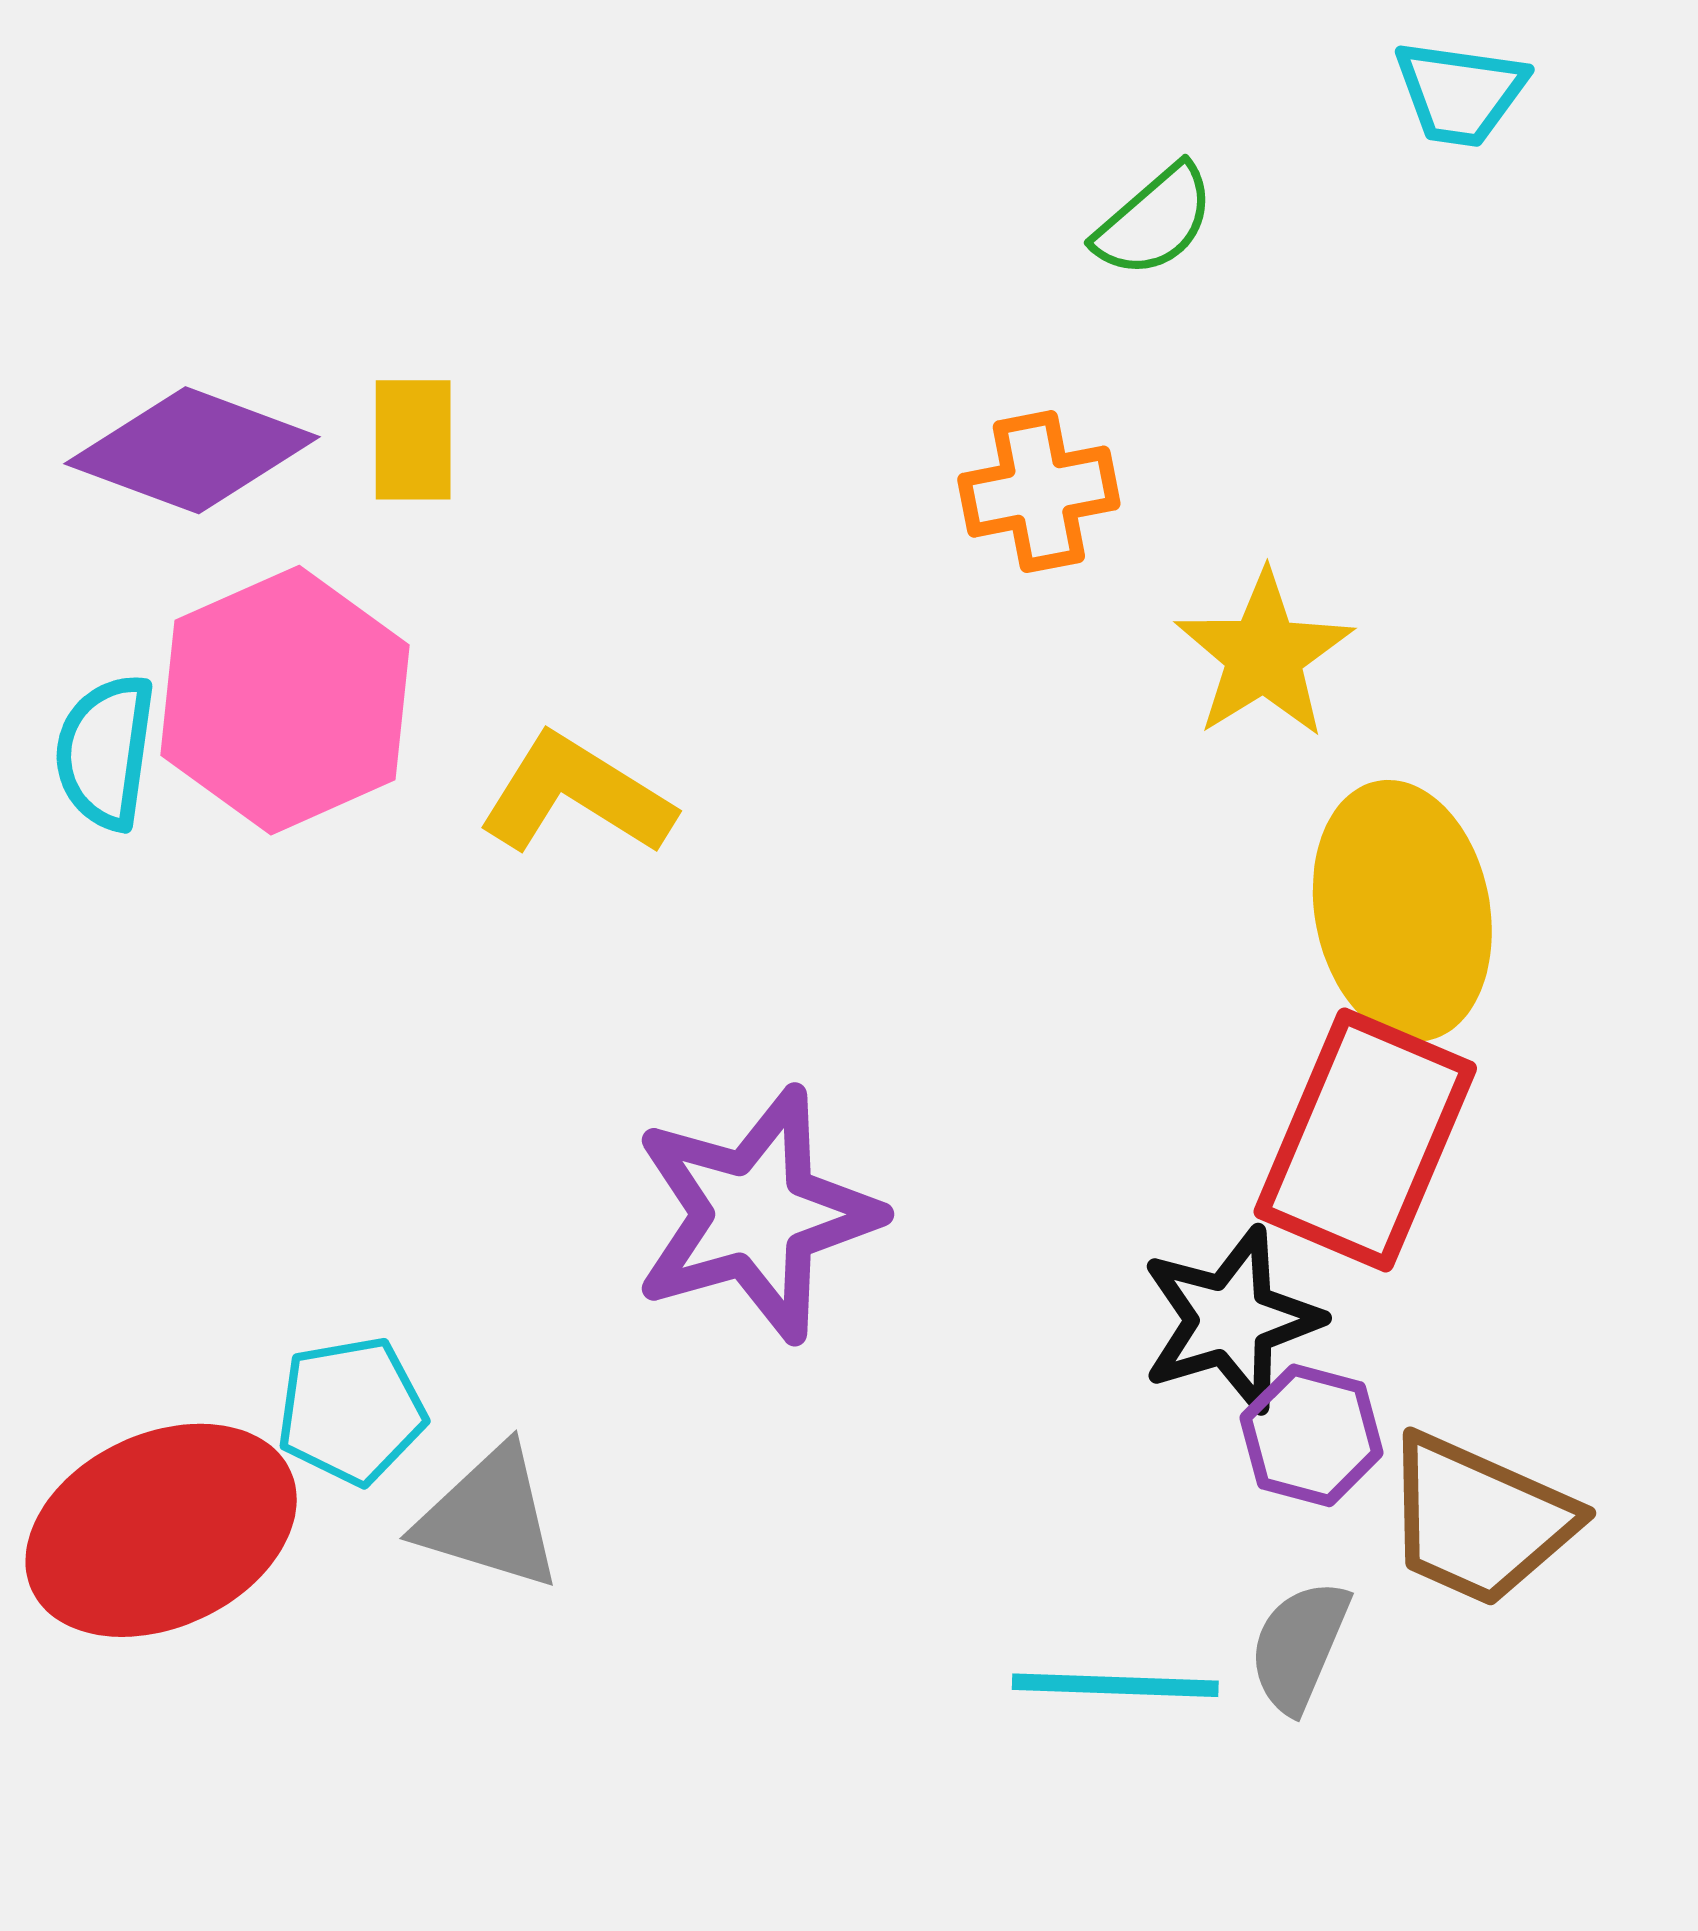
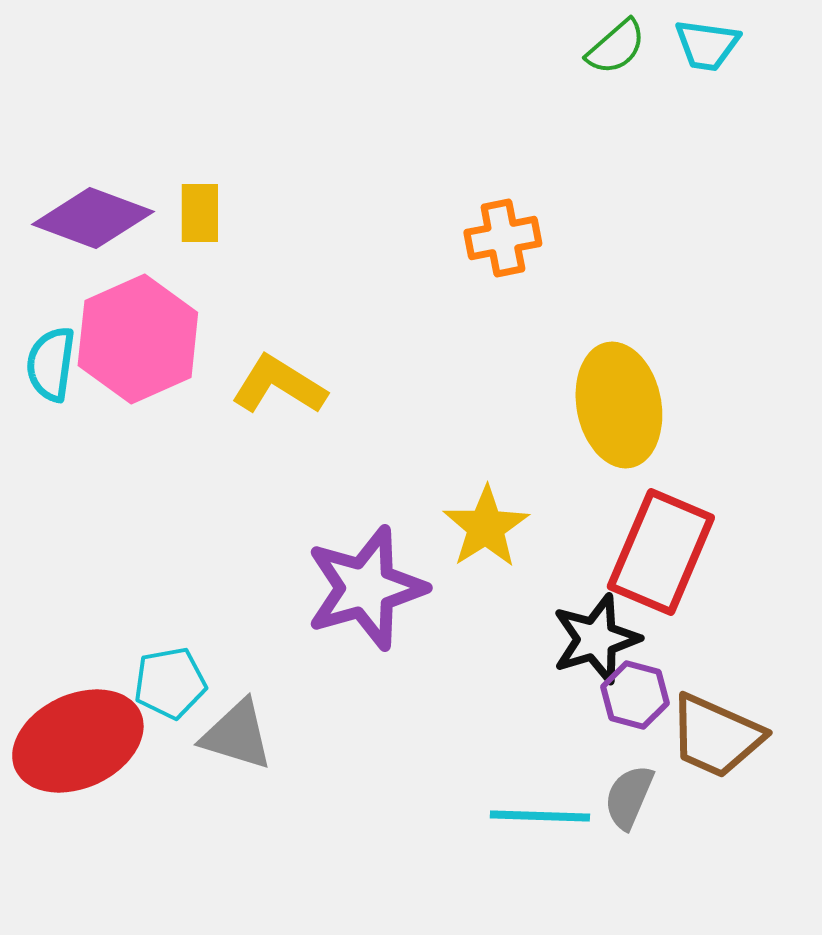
green semicircle: (1154, 221) -> (616, 47), moved
yellow star: (1264, 655) -> (486, 527), moved
yellow ellipse: (1402, 911) -> (619, 405), moved

